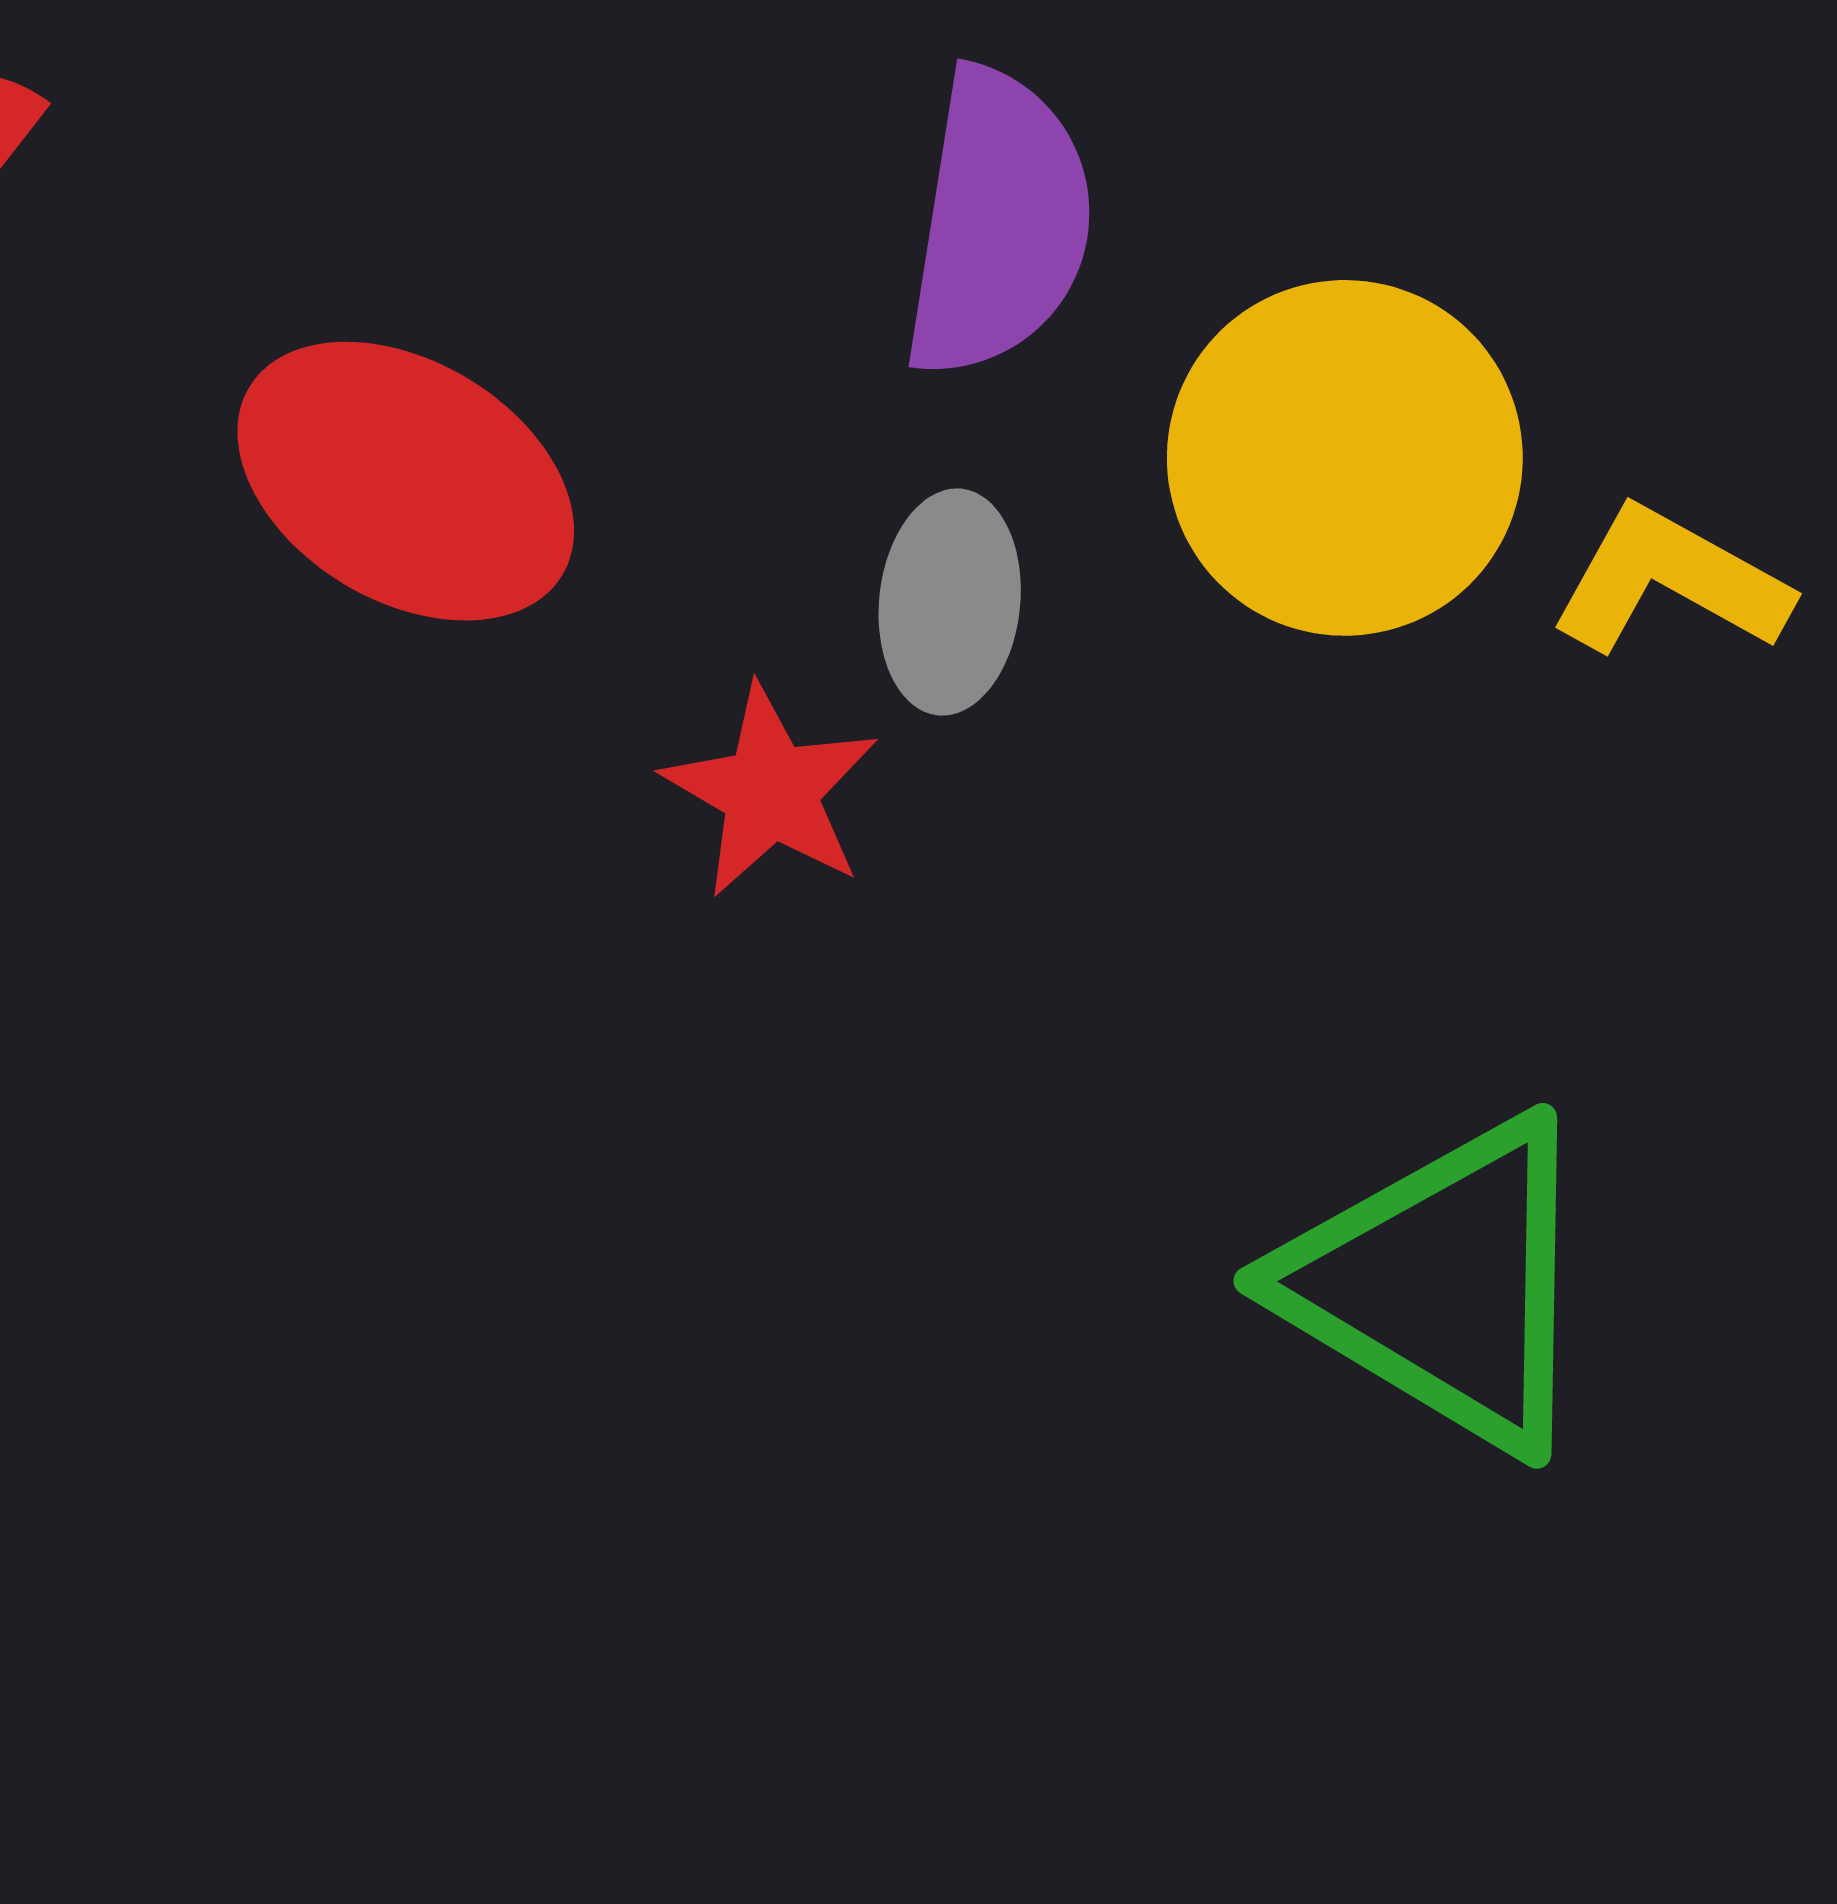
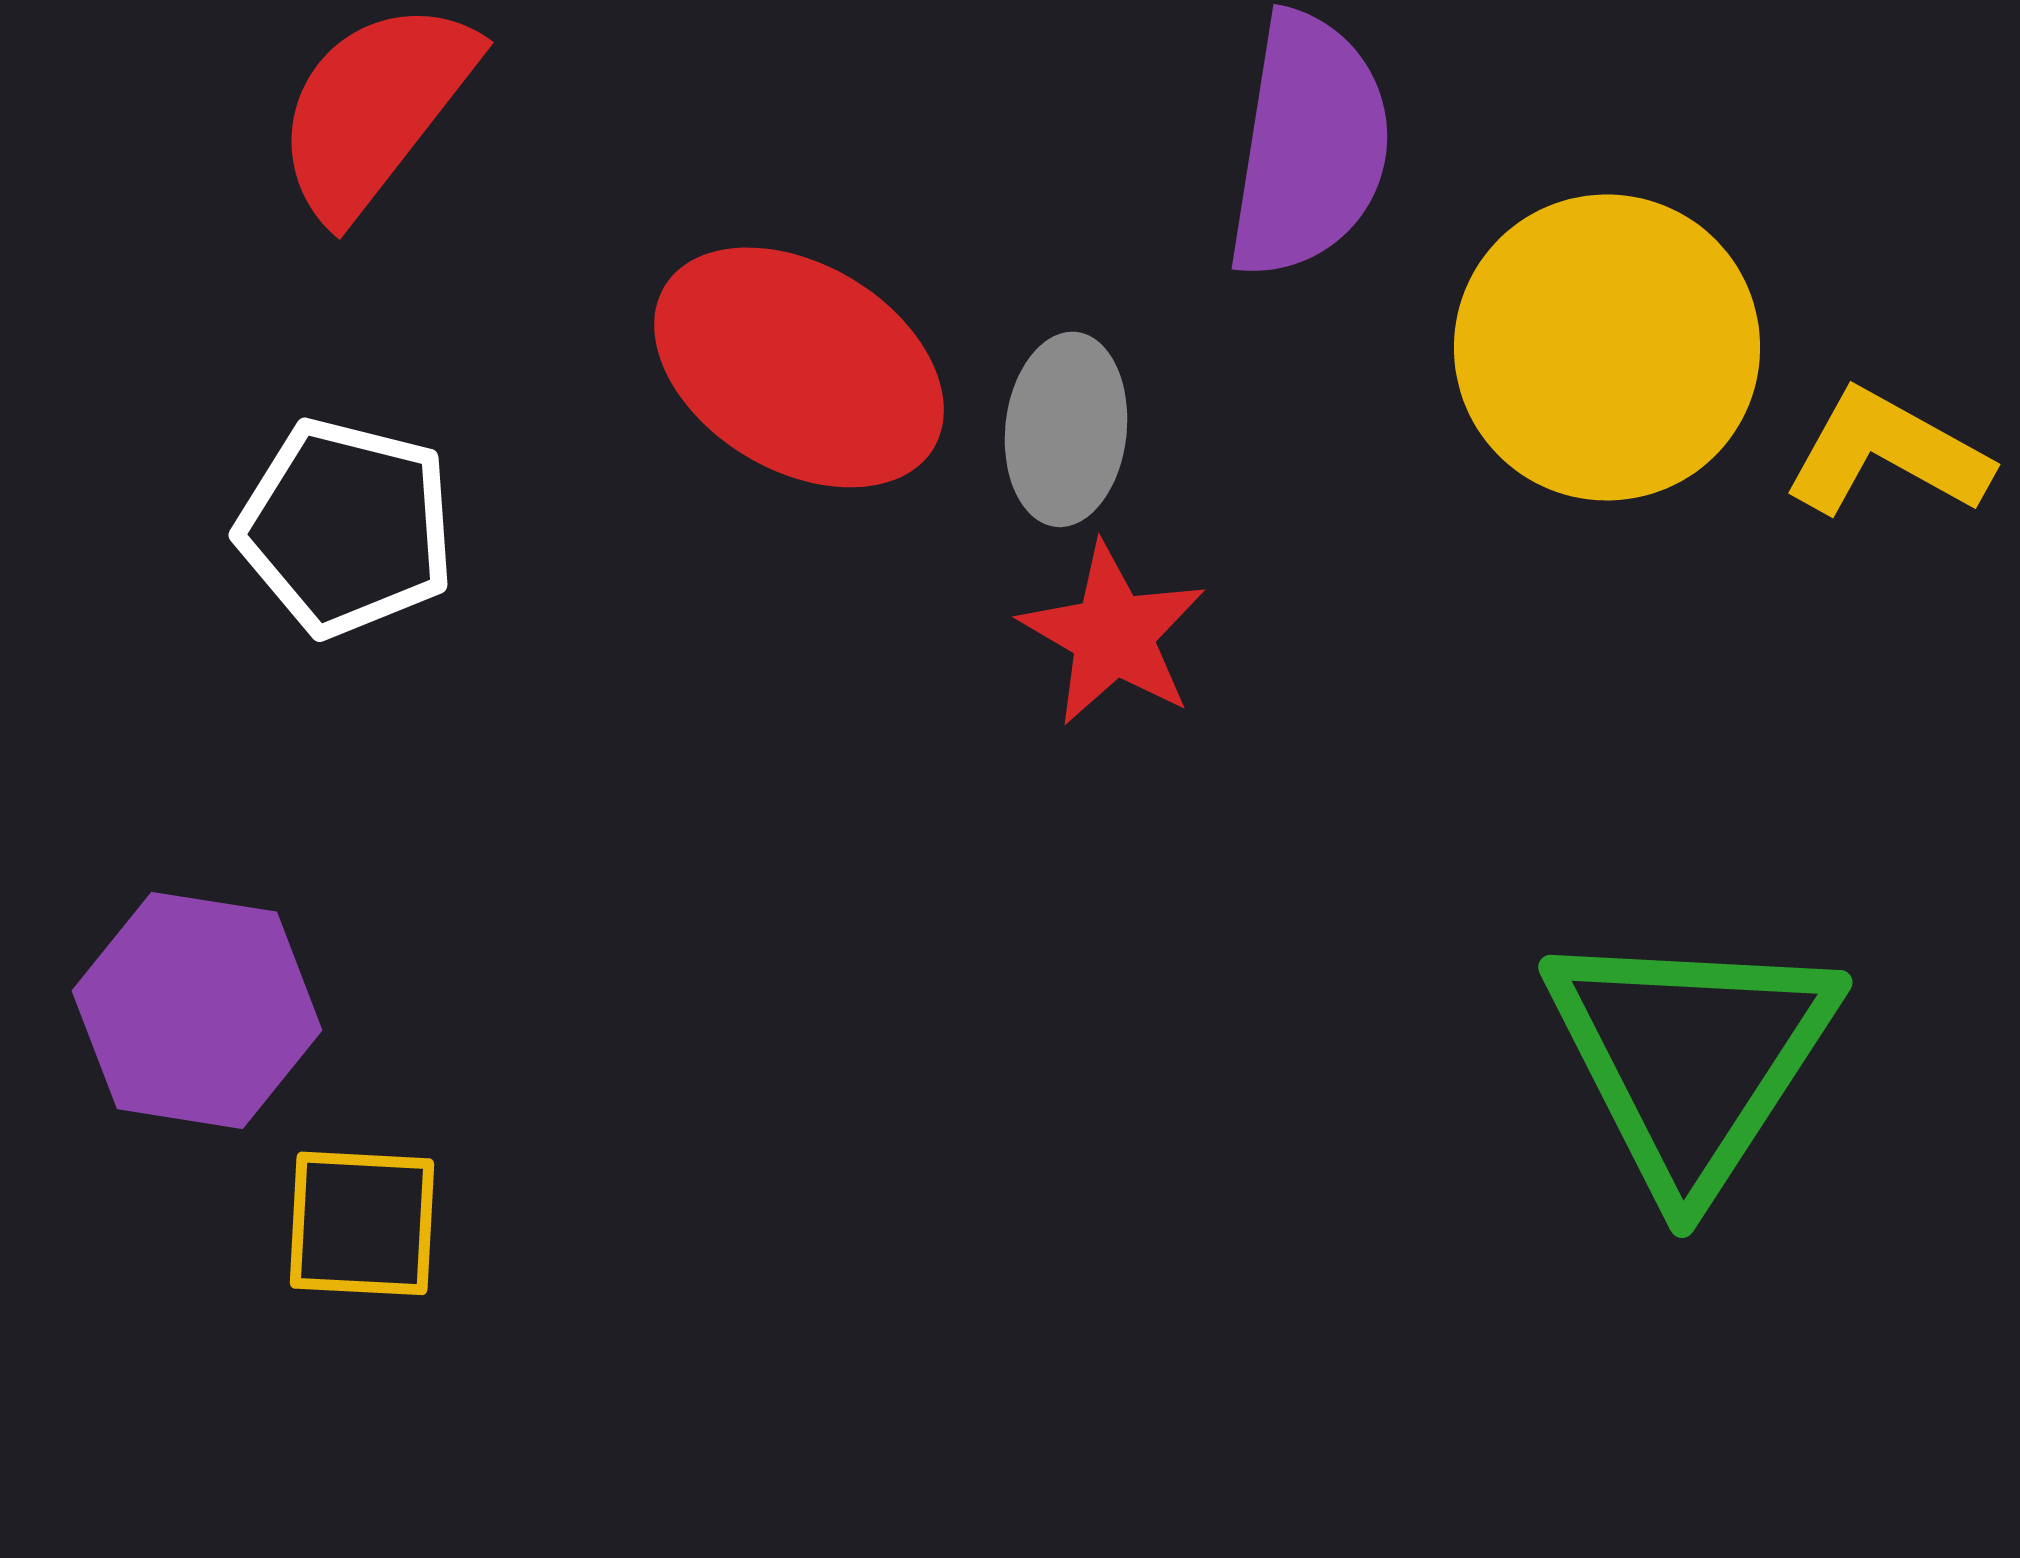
gray ellipse: (950, 602) -> (1066, 429), moved
green triangle: (1442, 1284) -> (1691, 1058), turned 32

